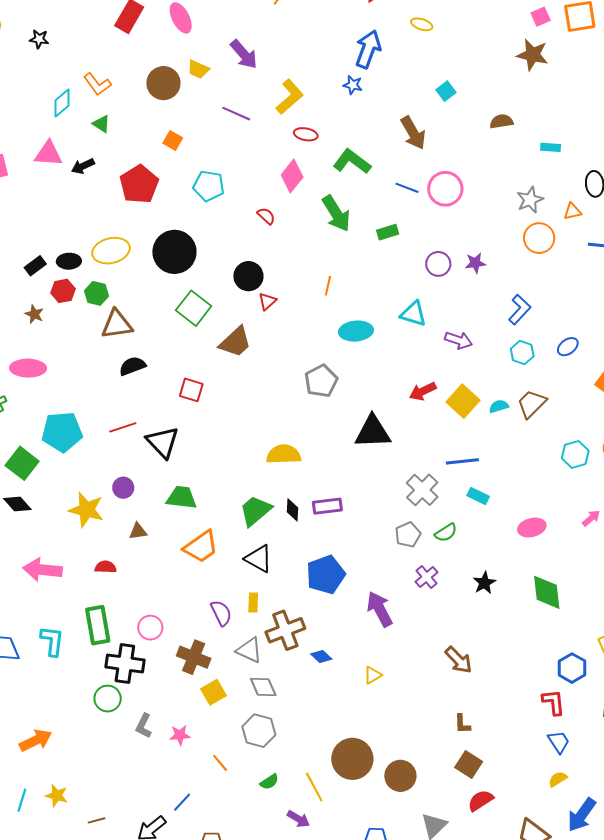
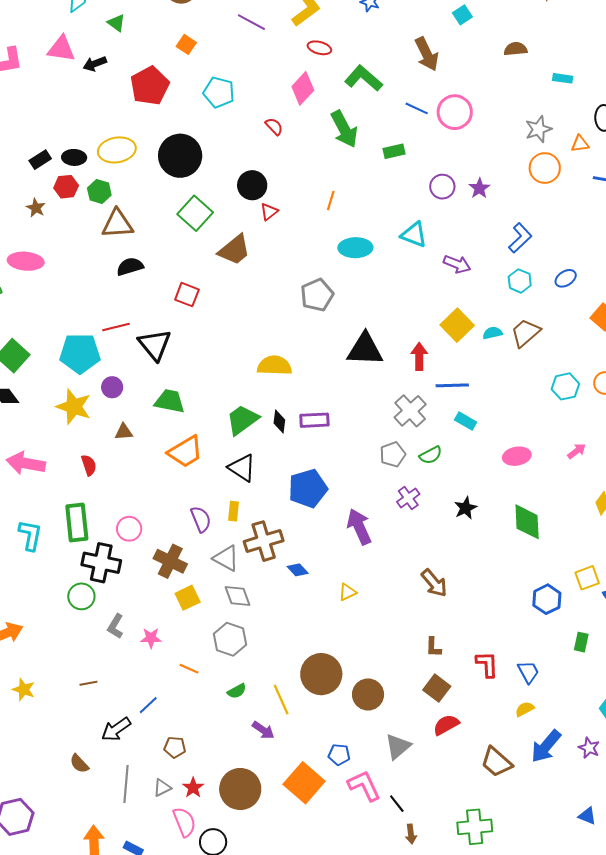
purple star: (475, 263) -> (479, 188), turned -30
red arrow: (423, 391) -> (419, 356), moved, turned 112
cyan pentagon: (62, 432) -> (80, 353), moved
red semicircle: (106, 567) -> (89, 465), turned 65
red L-shape: (553, 702) -> (487, 664), moved
orange line: (220, 763) -> (189, 669), turned -30
brown line: (96, 820) -> (88, 683), moved

